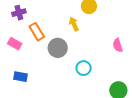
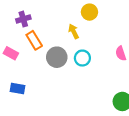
purple cross: (19, 13) -> (23, 19), moved
cyan circle: (84, 68) -> (82, 58), moved

